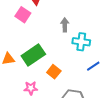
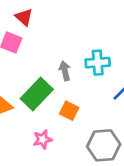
gray arrow: (65, 25) -> (65, 71), moved

